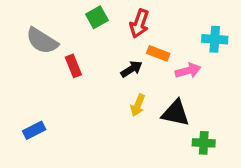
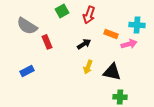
orange rectangle: (158, 53) -> (111, 34), moved
pink arrow: (188, 71) -> (129, 44), moved
blue rectangle: (34, 130) -> (27, 71), moved
green cross: (204, 143) -> (120, 97), moved

